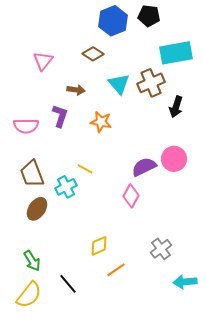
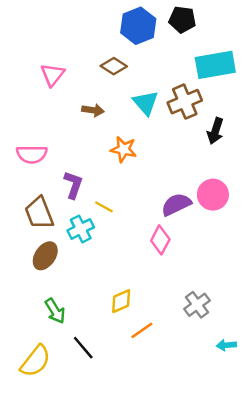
purple L-shape: (60, 116) -> (73, 185), moved
green arrow: (32, 261) -> (55, 311), moved
cyan arrow: (185, 282) -> (226, 345), size x0.7

